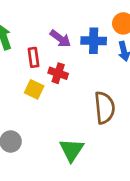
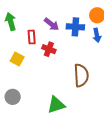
yellow square: (34, 89) -> (17, 59), moved
green triangle: (72, 150) -> (56, 105), turned 36

